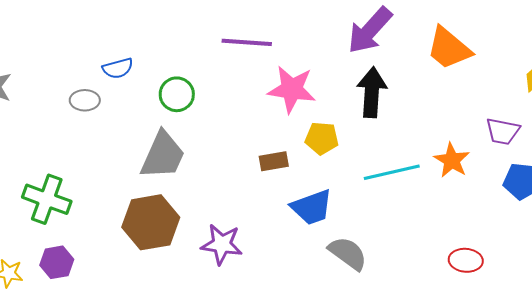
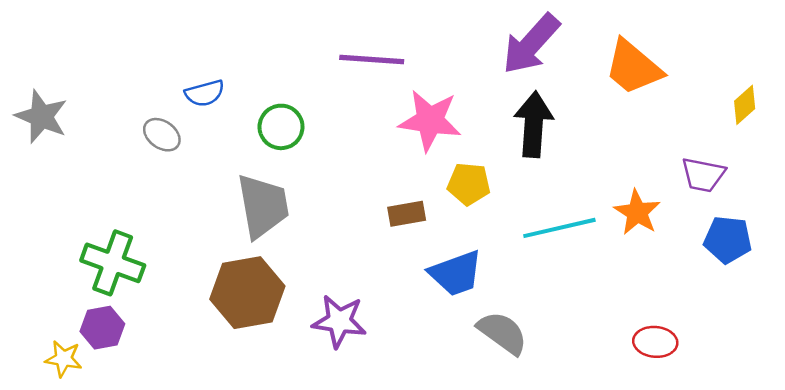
gray ellipse: (85, 100) -> (162, 135), turned 36
gray trapezoid: (163, 155) -> (263, 206), turned -34
purple hexagon: (57, 262) -> (102, 328), moved

